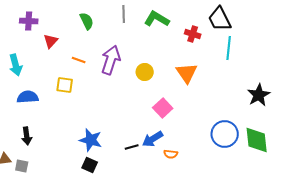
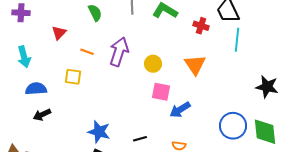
purple cross: (29, 21) -> (21, 13), moved
black star: (259, 95) -> (267, 87), turned -30
pink square: (163, 108) -> (161, 92), moved, turned -36
black arrow: (27, 136) -> (42, 115), moved, turned 72
blue arrow: (153, 139) -> (180, 110), moved

